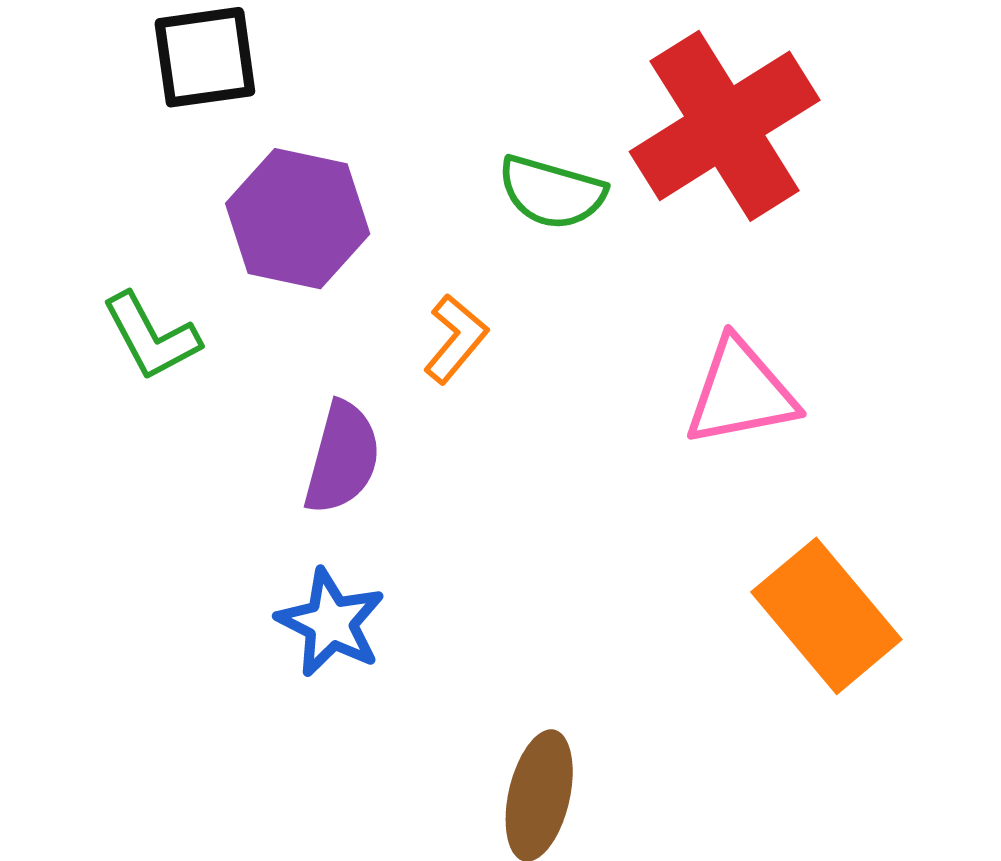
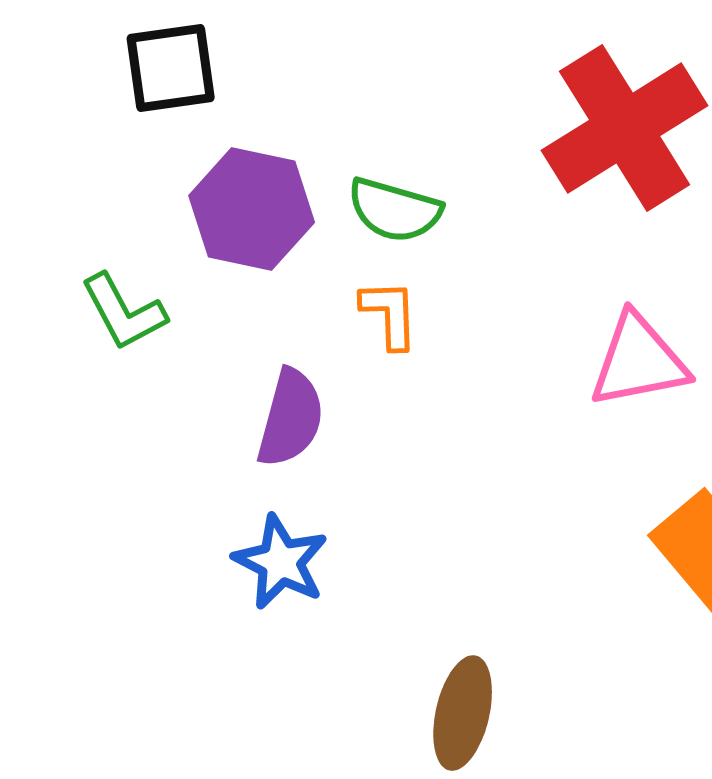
green semicircle: (552, 192) -> (395, 210), moved
orange L-shape: (456, 339) -> (390, 314), turned -42

